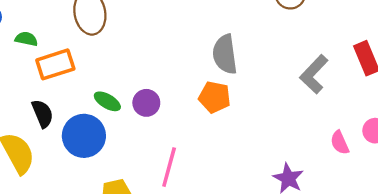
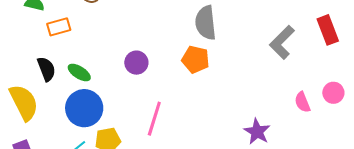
orange rectangle: (55, 64) -> (59, 27), size x0.7
green ellipse: (107, 101) -> (79, 73), moved
blue circle: (84, 136) -> (84, 108), moved

